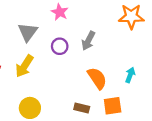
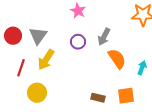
gray triangle: (28, 32) -> (38, 36), moved
orange semicircle: (97, 78) -> (117, 59), moved
yellow circle: (30, 108) -> (37, 93), moved

